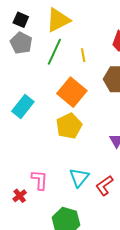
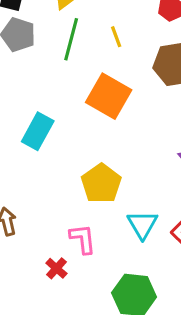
yellow pentagon: (69, 126) -> (101, 183), moved

